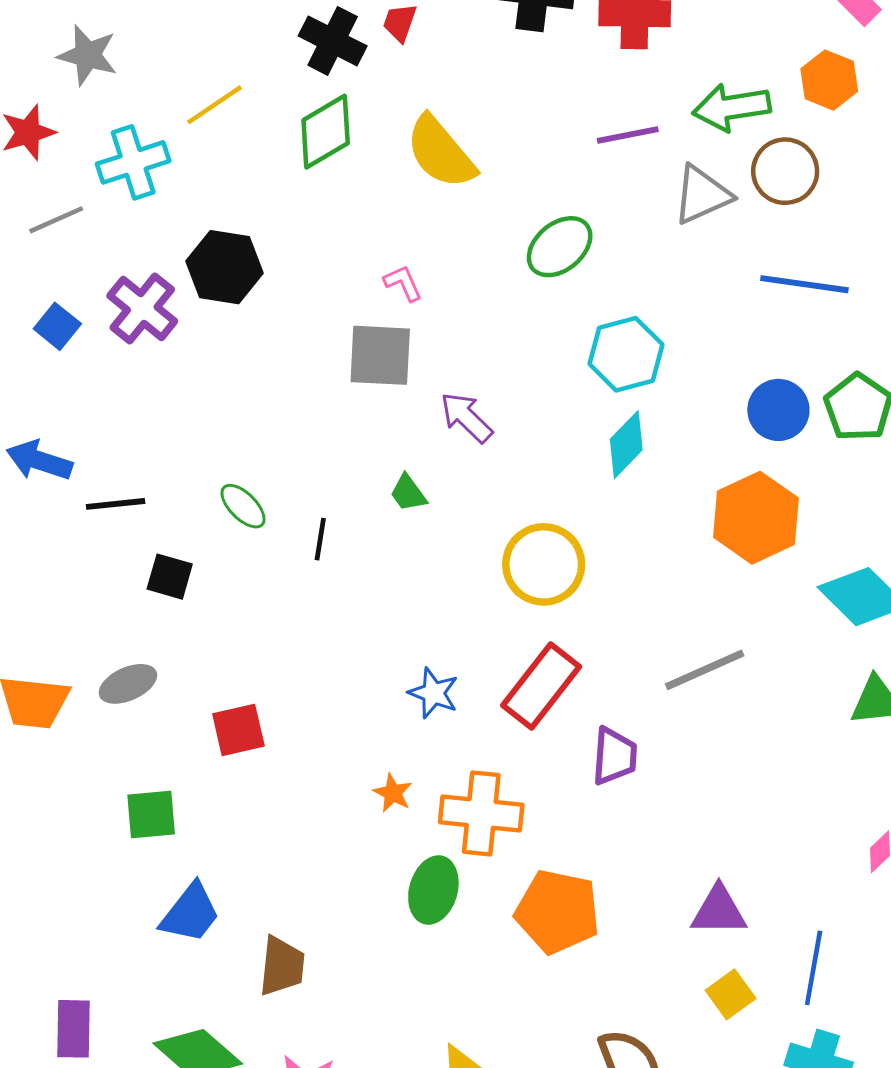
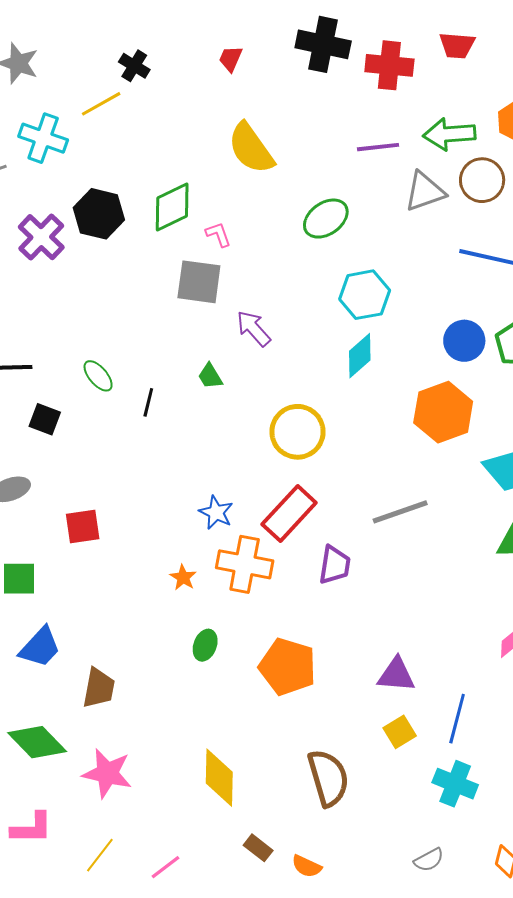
black cross: (333, 41) -> (134, 66), moved, size x0.7
green diamond: (326, 132) -> (172, 207), moved
cyan cross: (133, 162) -> (43, 138), turned 33
orange cross: (481, 813) -> (245, 564), moved
green ellipse: (433, 890) -> (205, 645), size x0.7

